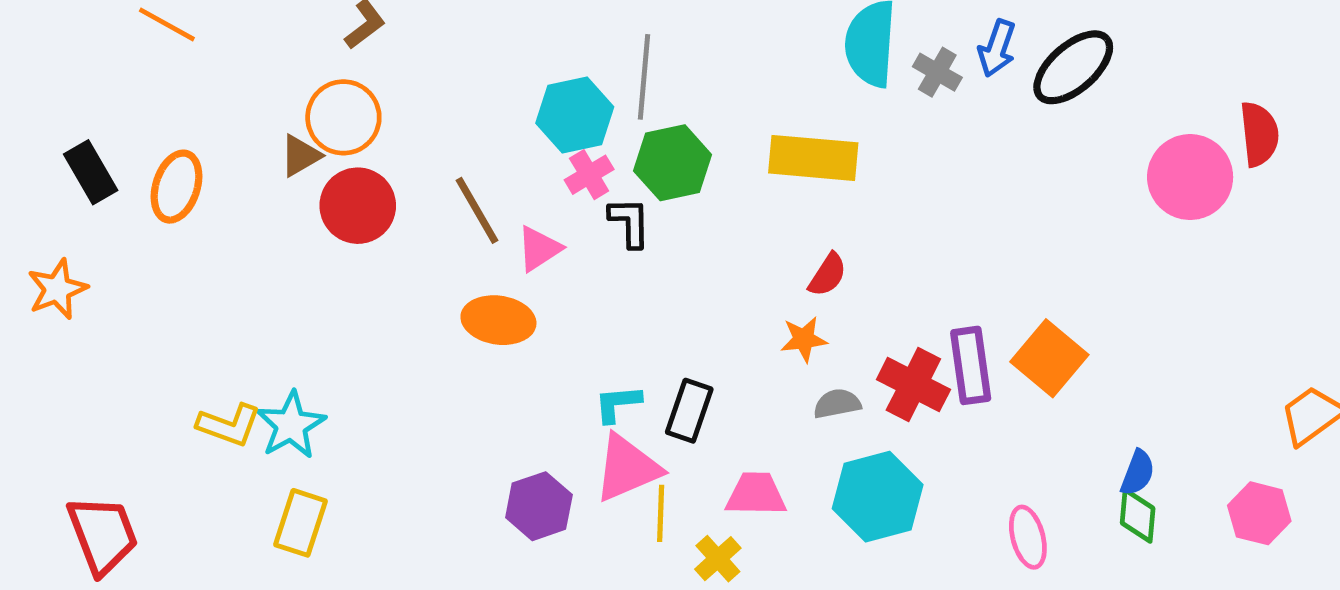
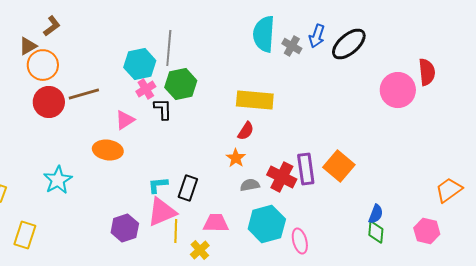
brown triangle: (301, 156) -> (28, 46), moved
yellow rectangle: (813, 158) -> (255, 100), moved
brown line: (477, 210) -> (84, 94), moved, turned -76
orange star: (804, 339) -> (236, 158), turned -30
cyan star: (291, 425) -> (58, 180), moved
pink ellipse: (1028, 537) -> (300, 241), moved

